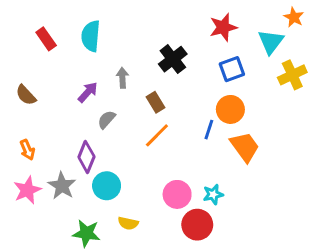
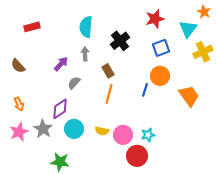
cyan semicircle: (91, 36) -> (86, 27), moved
red rectangle: (46, 39) -> (32, 27), turned -70
orange line: (157, 135) -> (109, 94), turned -30
orange trapezoid: (245, 147) -> (189, 96), moved
purple diamond: (86, 157) -> (60, 109), turned 35
yellow semicircle: (128, 223) -> (102, 131), moved

